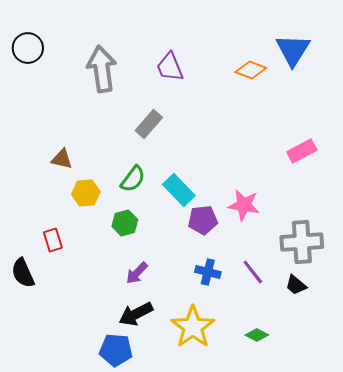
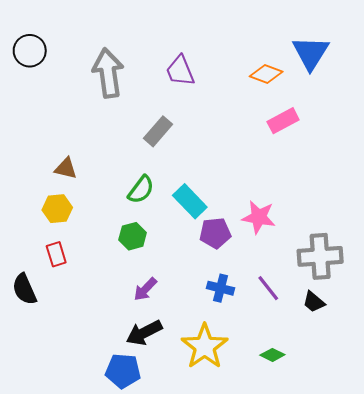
pink rectangle: (302, 151) -> (283, 121), moved
yellow hexagon: (86, 193) -> (57, 209), moved

